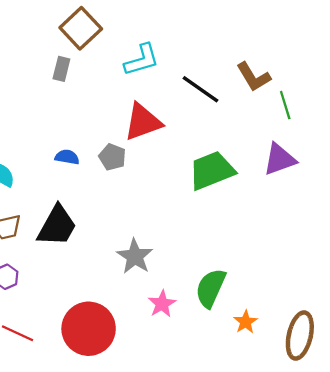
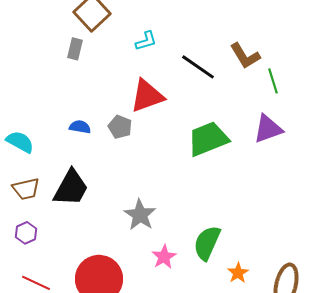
cyan L-shape: (142, 60) -> (146, 41), size x0.7

